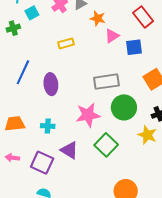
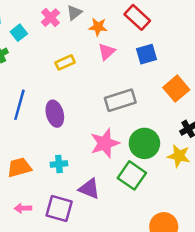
red rectangle: (143, 17) -> (137, 17), moved
pink triangle: (112, 36) -> (107, 52), moved
green circle: (124, 107) -> (144, 143), moved

